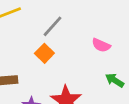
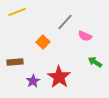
gray line: (53, 26) -> (65, 22), moved

